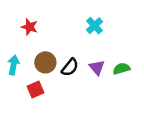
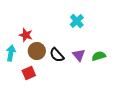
red star: (29, 27) -> (26, 35), moved
black semicircle: (70, 67) -> (57, 55), turned 98

